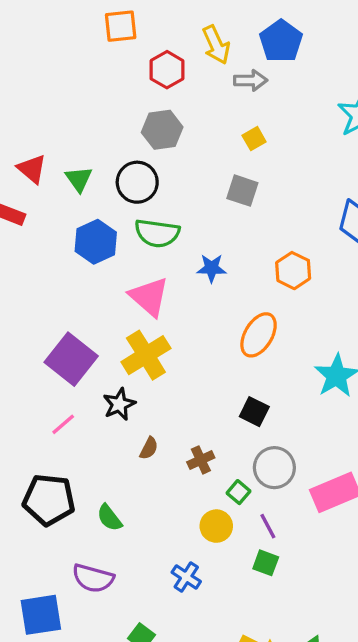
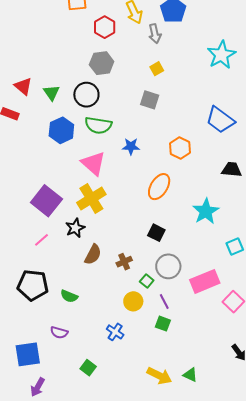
gray arrow: (251, 80) -> (155, 34), turned 78
brown semicircle: (149, 448) -> (93, 254), size x1.5
green semicircle: (109, 518) -> (69, 296), turned -30
purple semicircle: (93, 578) -> (59, 332), size x0.7

